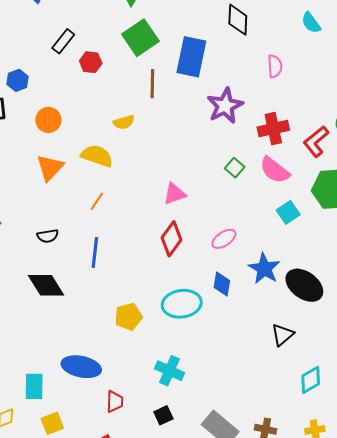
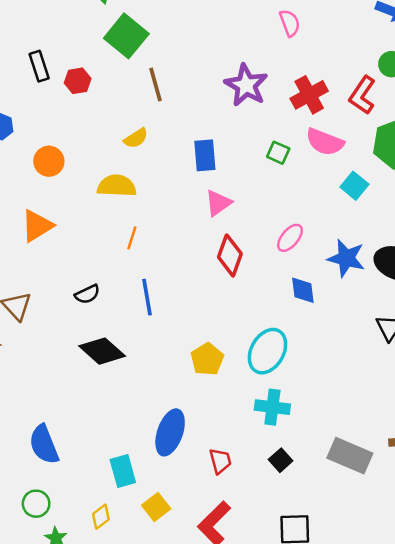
black rectangle: (63, 41) -> (39, 66), turned -40
blue rectangle: (191, 57) -> (205, 155), moved, size x0.7
orange triangle: (50, 168) -> (37, 226), moved, turned 32
cyan ellipse: (182, 304) -> (267, 351), moved, turned -36
blue ellipse: (81, 367) -> (170, 432), turned -66

